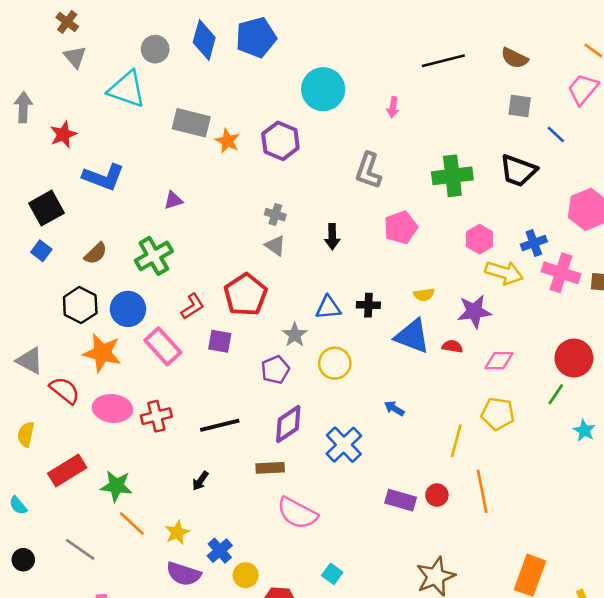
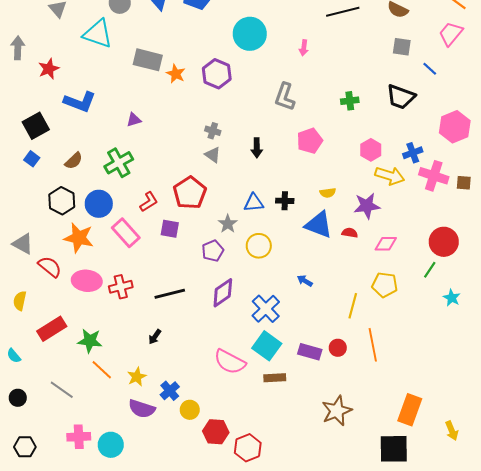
green cross: (452, 176) -> (350, 101), size x0.6
brown rectangle: (270, 468) -> (275, 378), moved
cyan square: (332, 574) -> (267, 346), moved, size x1.8

